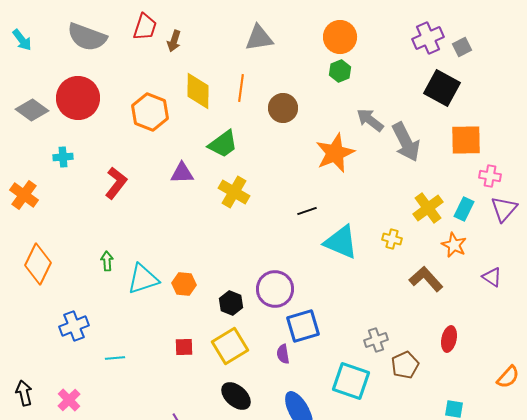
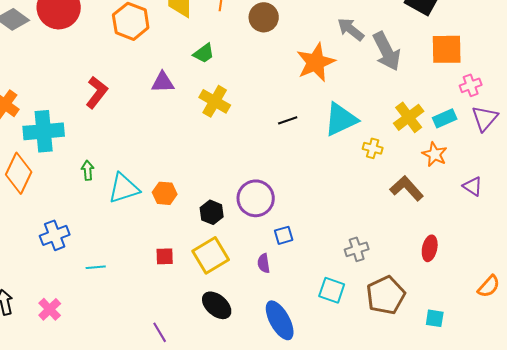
green trapezoid: (223, 144) -> (204, 53), size x0.7
cyan cross: (63, 157) -> (44, 131), moved, size x2.0
pink cross: (490, 176) -> (471, 85), turned -30
cyan rectangle: (464, 209) -> (445, 118), turned 40
cyan triangle: (341, 242) -> (341, 119), moved, turned -48
blue square: (303, 326) -> (284, 235), size x0.6
brown pentagon: (405, 365) -> (386, 295), moved, size x1.4
cyan square: (351, 381) -> (332, 290), size x0.7

